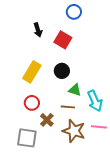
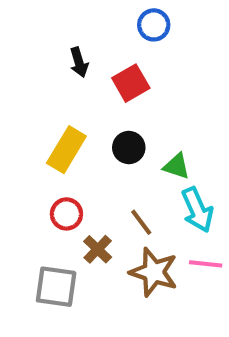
red square: (63, 40) -> (131, 83), turned 30
green triangle: (75, 90) -> (177, 166), moved
brown line: (68, 107) -> (141, 222), turned 48

